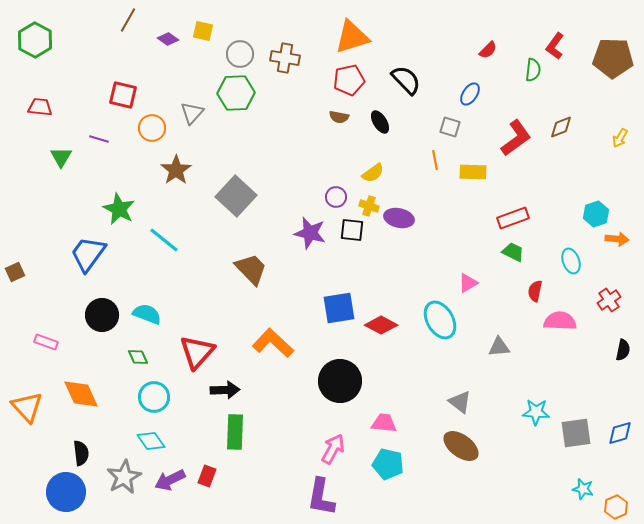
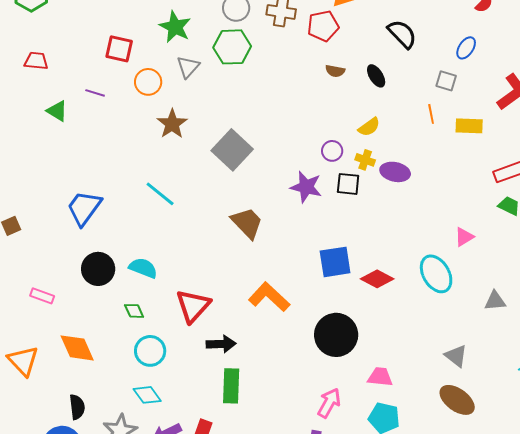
red pentagon: (349, 80) -> (323, 26), moved
green triangle: (61, 157) -> (57, 111), turned -30
green star: (119, 209) -> (175, 27), moved

